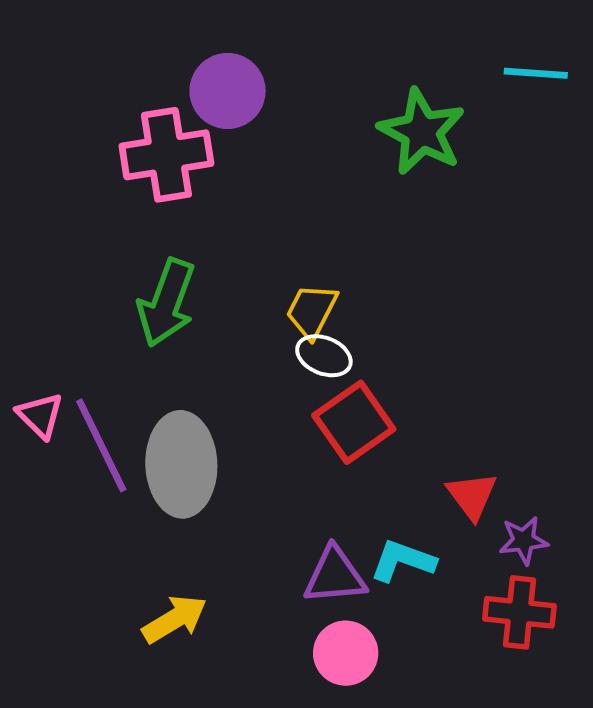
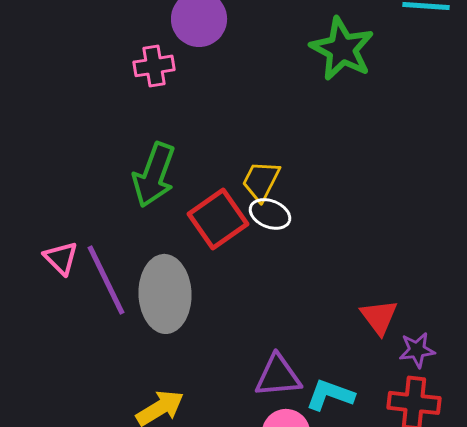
pink cross: (166, 155) -> (154, 66), size x0.6
red square: (354, 422) -> (218, 219), moved
cyan L-shape: (403, 561) -> (330, 395), moved

